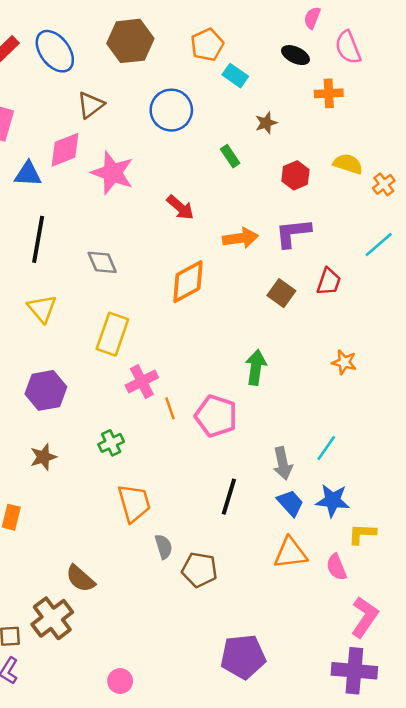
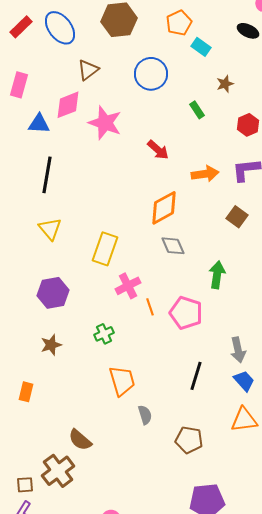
gray diamond: (102, 262) -> (173, 246), moved
brown pentagon: (199, 570) -> (189, 440), moved

